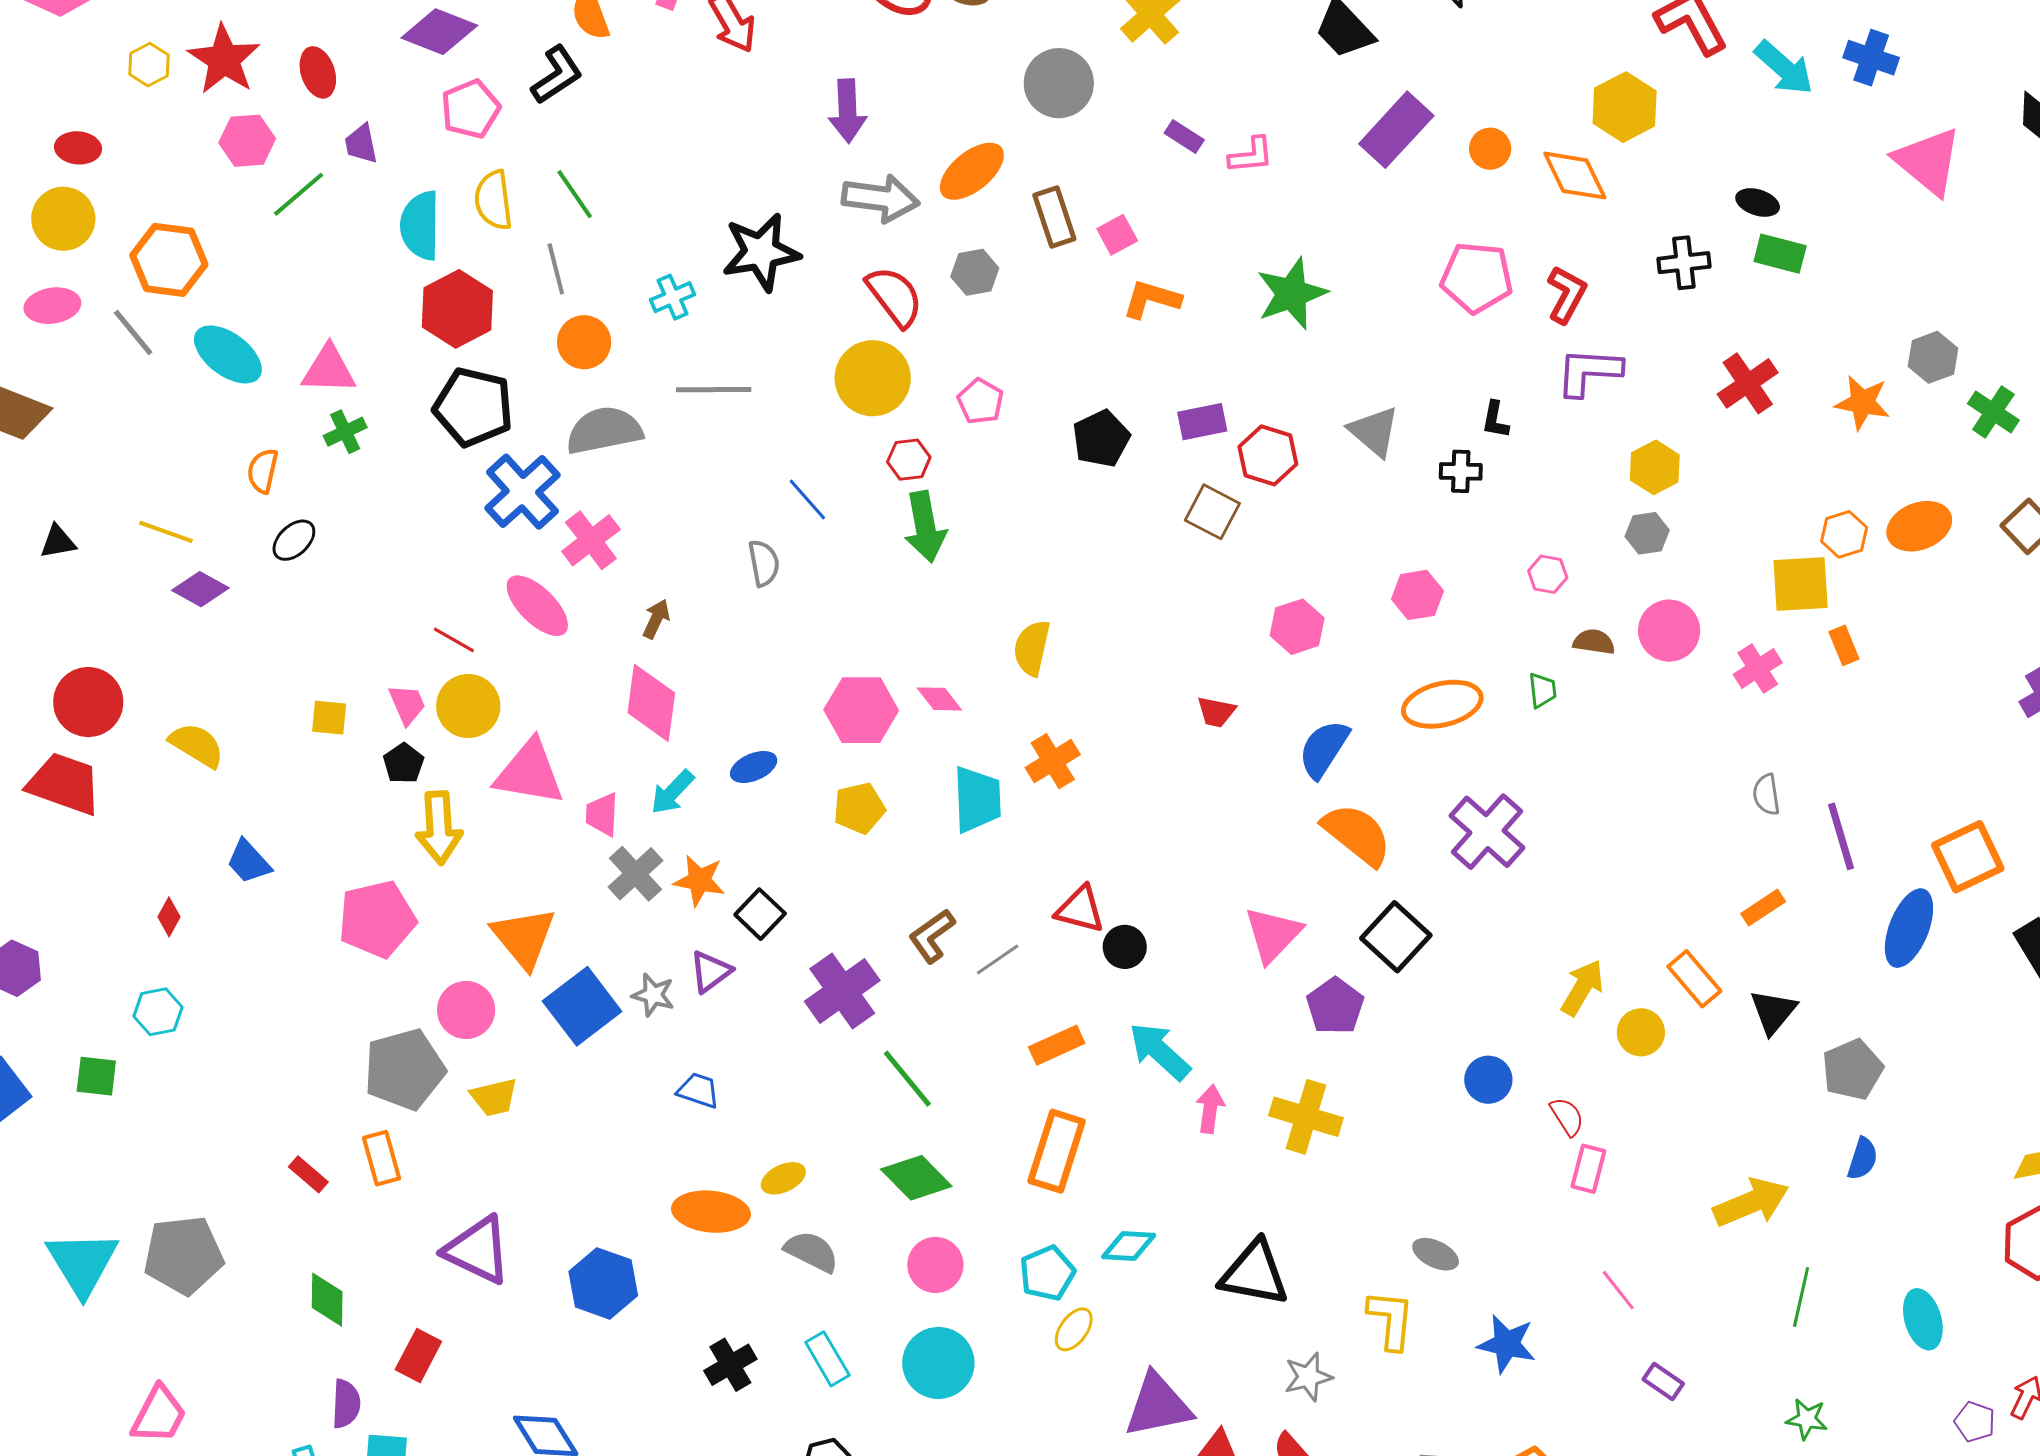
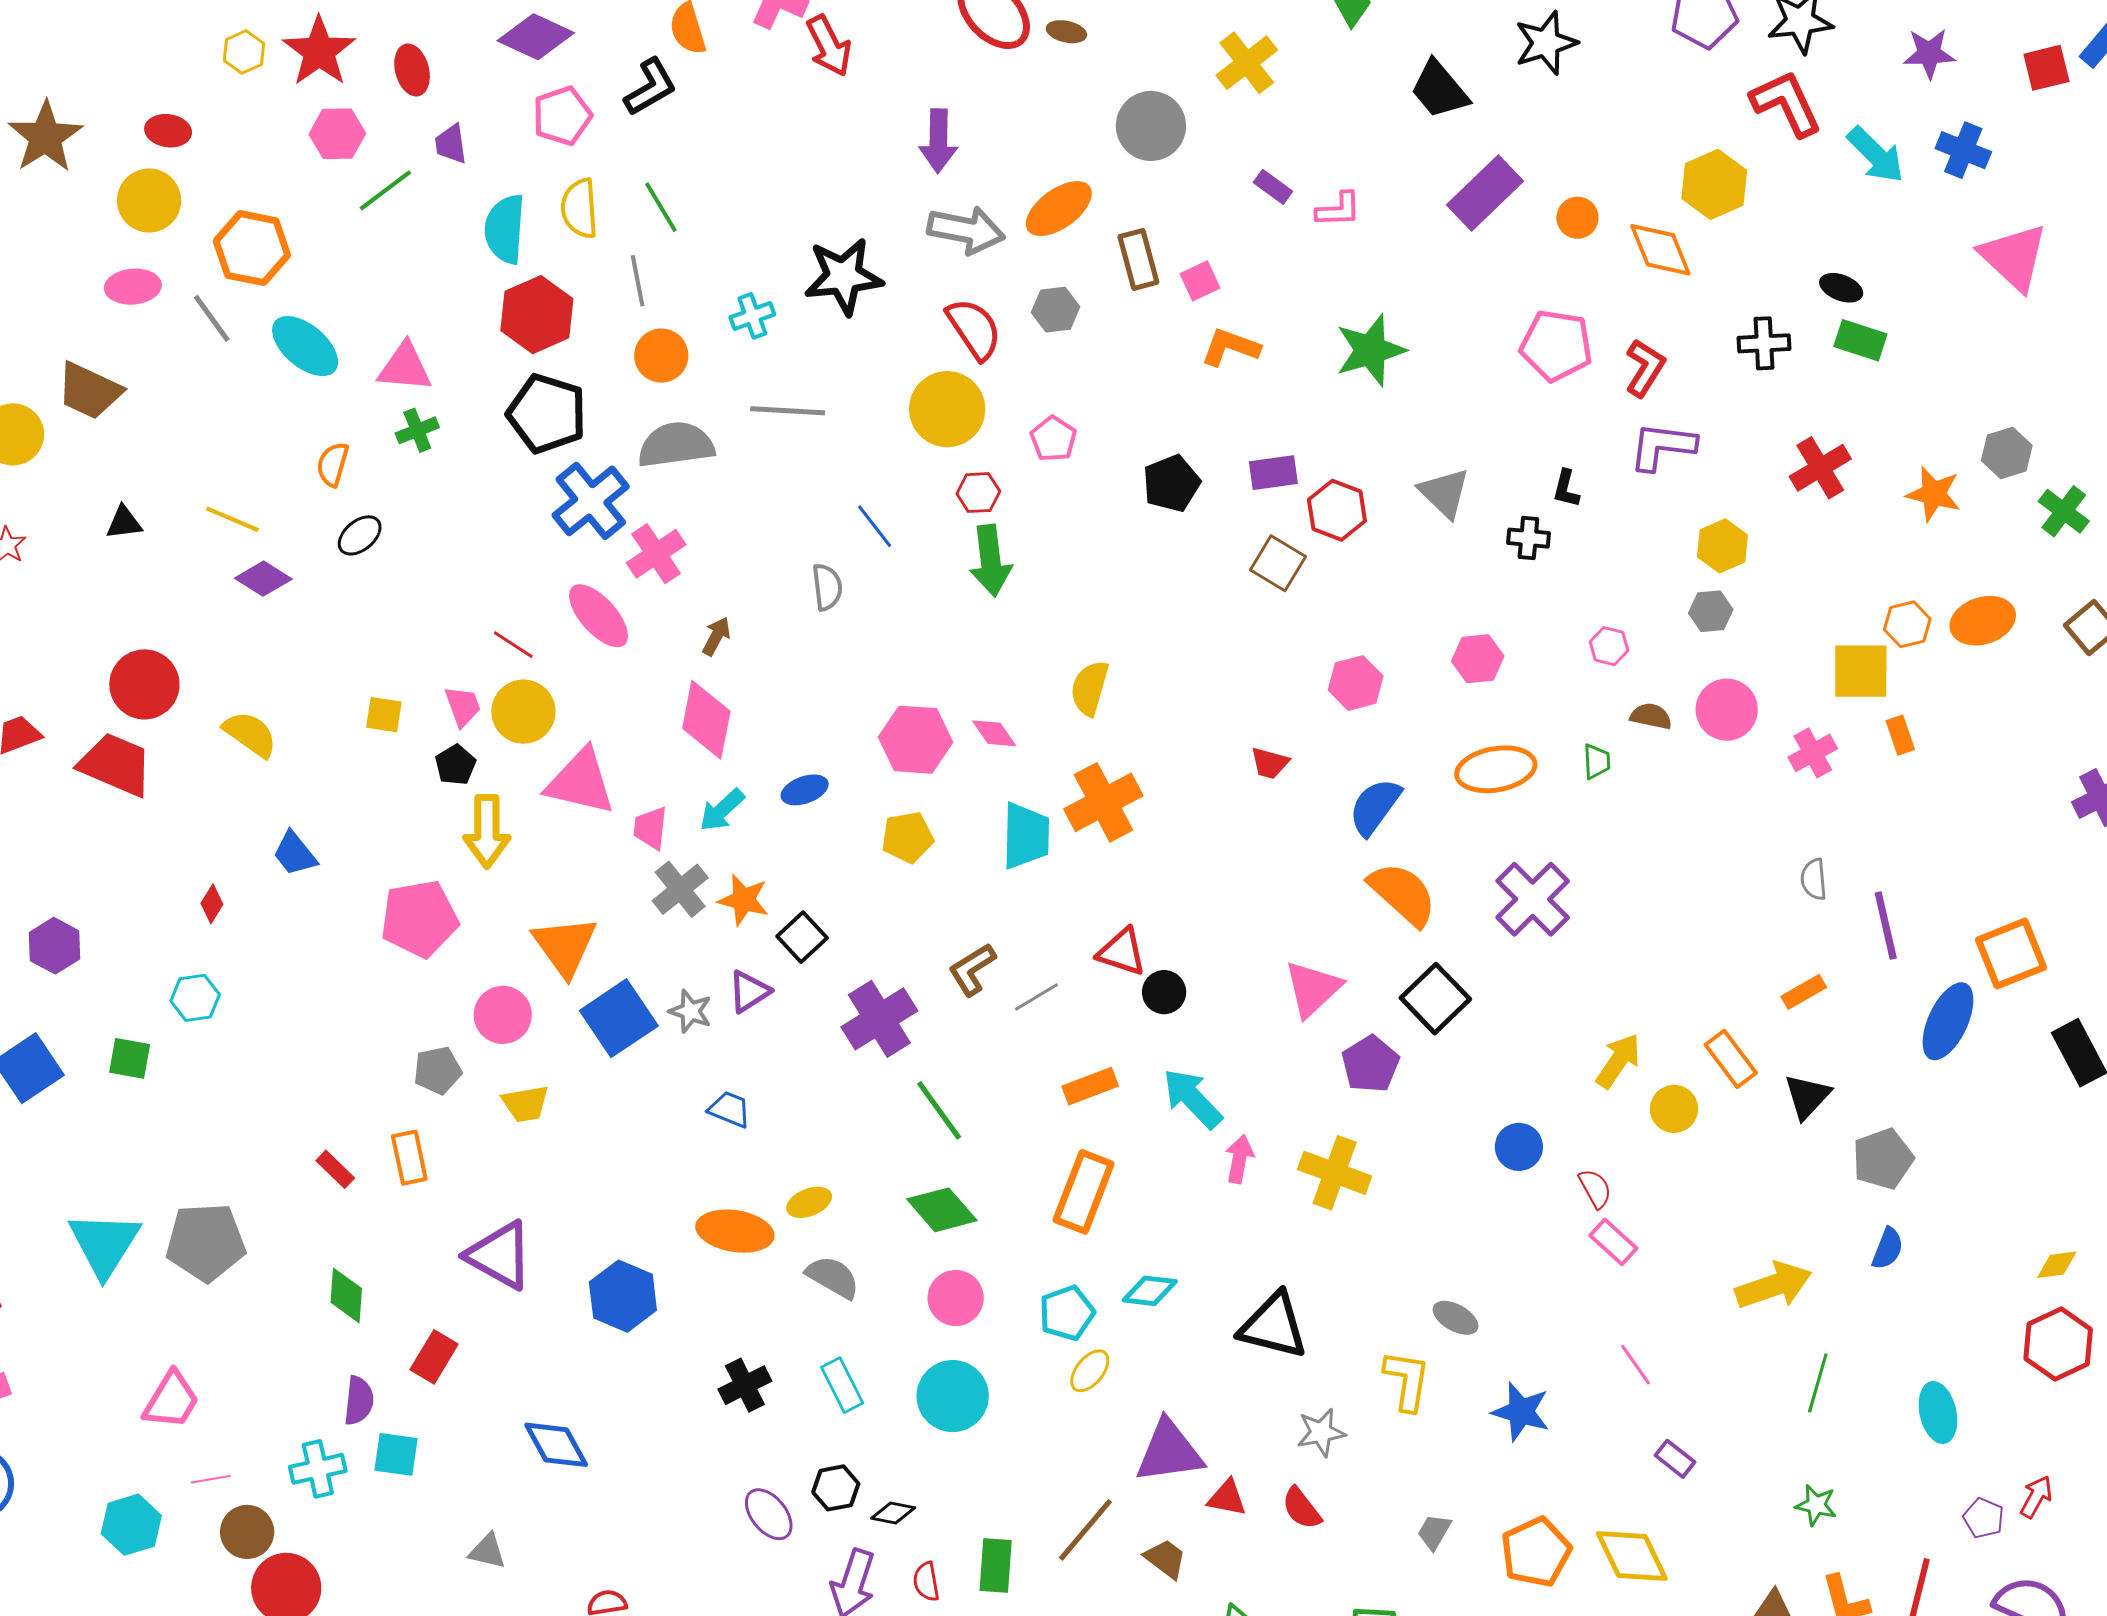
orange cross: (1053, 761) -> (1103, 802), size x1.4
gray pentagon: (404, 1069) -> (438, 1070), size x0.6
pink rectangle: (1588, 1169) -> (1613, 1242), turned -66

